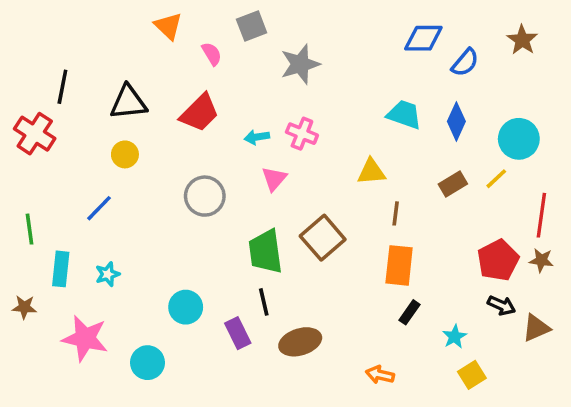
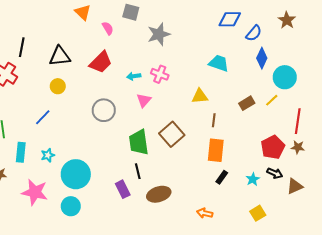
gray square: (252, 26) -> (131, 12), turned 36
blue diamond: (456, 121) -> (262, 58), moved
cyan circle: (186, 307) -> (76, 174), moved, size x1.5
cyan star: (455, 337) -> (253, 179), moved

